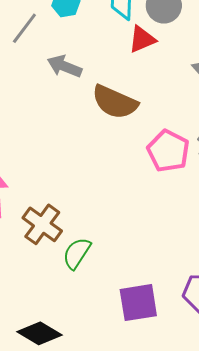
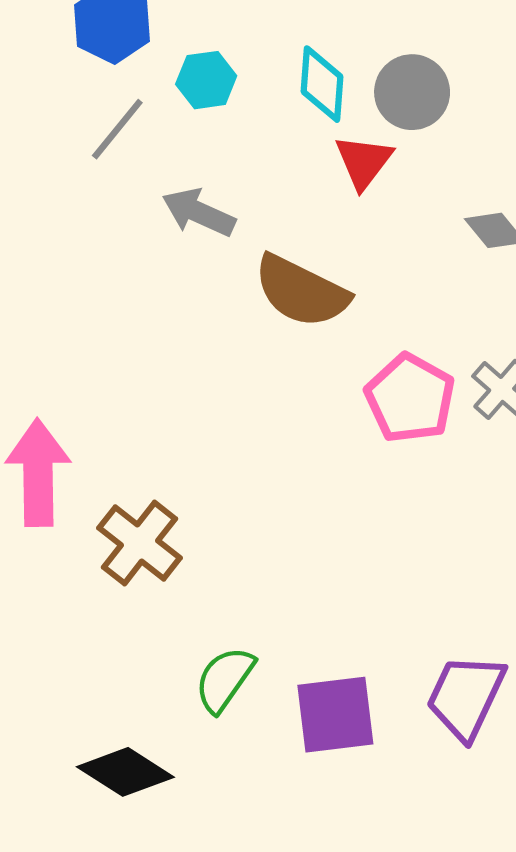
red triangle: (142, 39) -> (364, 162), turned -32
green semicircle: (77, 253) -> (224, 679), moved

